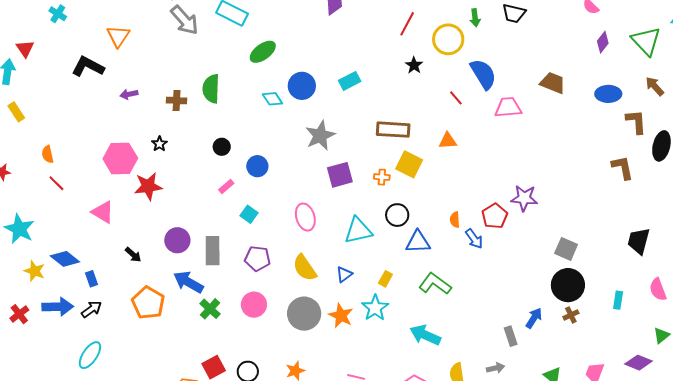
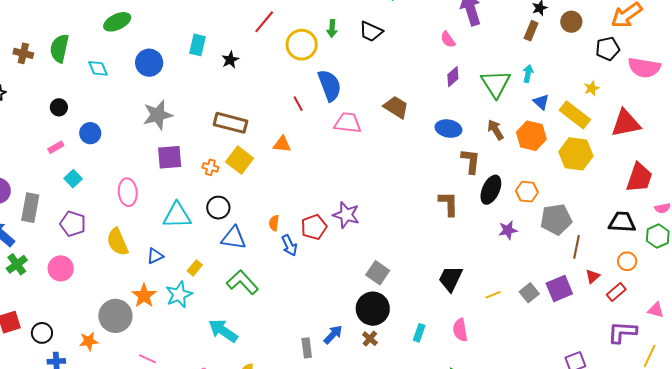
black star: (414, 65) -> (230, 60), moved
cyan rectangle: (350, 81) -> (198, 45), moved, turned -60
cyan diamond: (273, 99) -> (98, 68), moved
gray circle: (304, 314) -> (115, 316), moved
brown cross: (571, 315) -> (370, 339), turned -35

